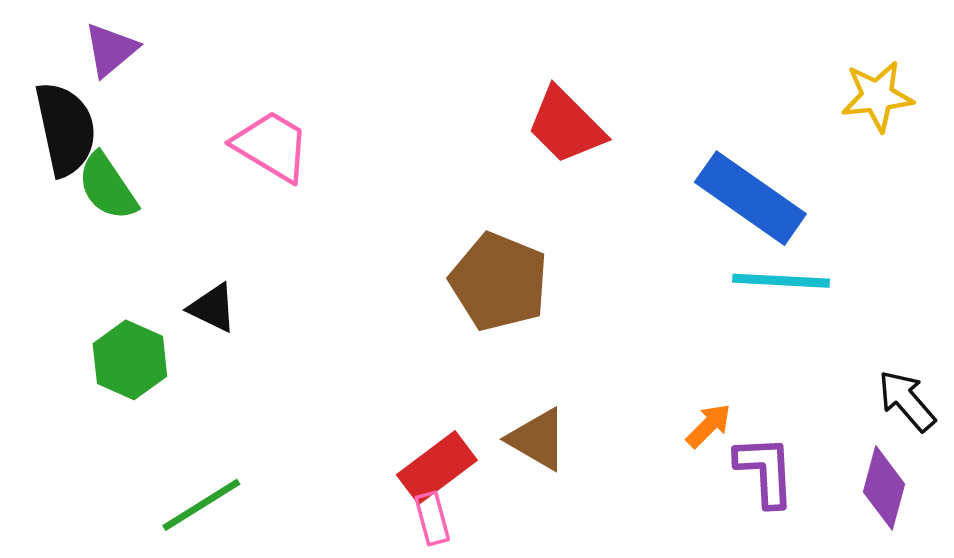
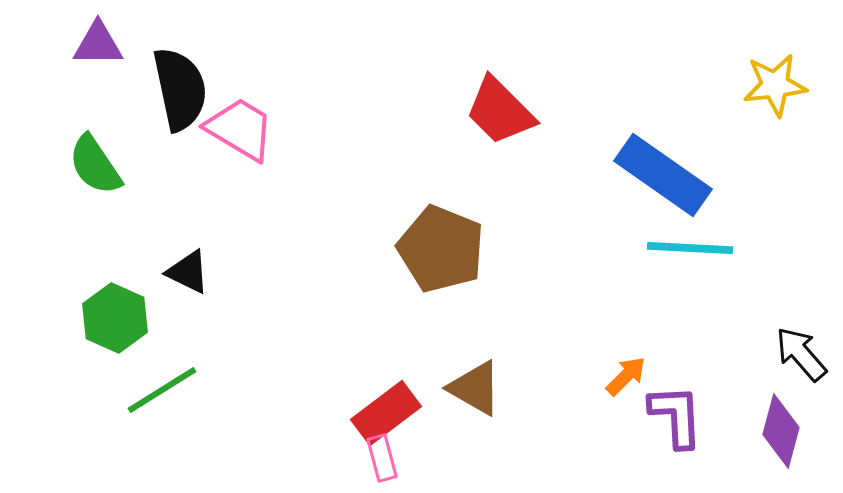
purple triangle: (111, 50) -> (98, 44), turned 40
black semicircle: (65, 129) -> (180, 89), moved
green line: (201, 505) -> (162, 390), moved

